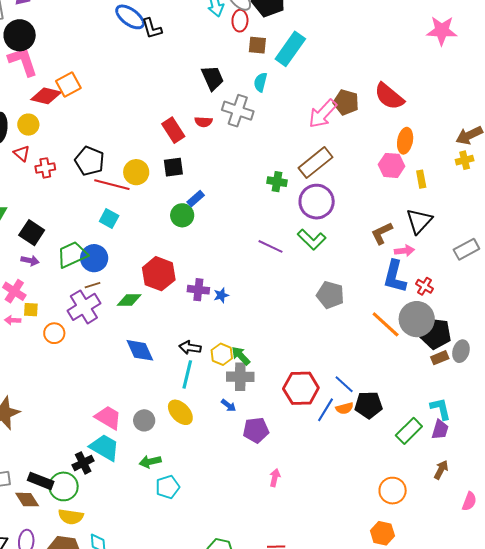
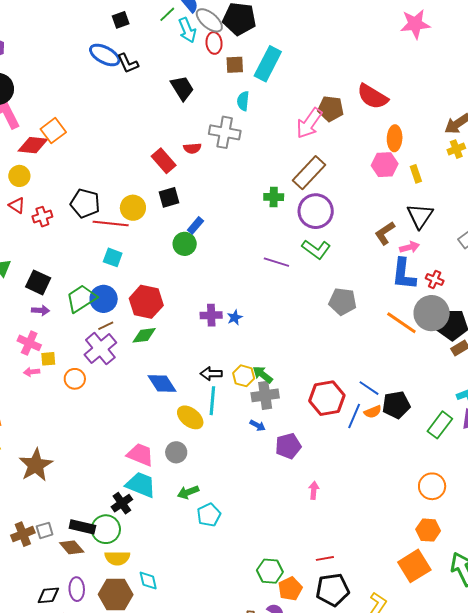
black trapezoid: (213, 78) -> (182, 88), moved
red hexagon: (159, 274) -> (146, 302), moved
yellow ellipse: (180, 412) -> (190, 417), moved

